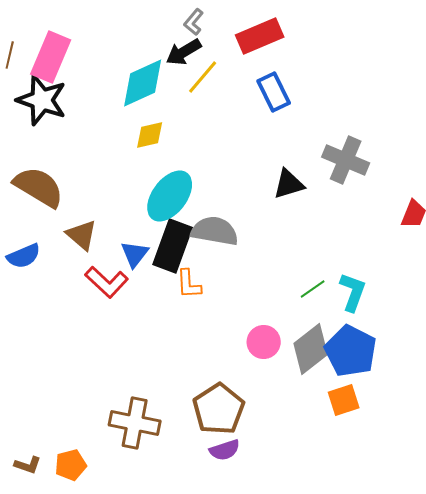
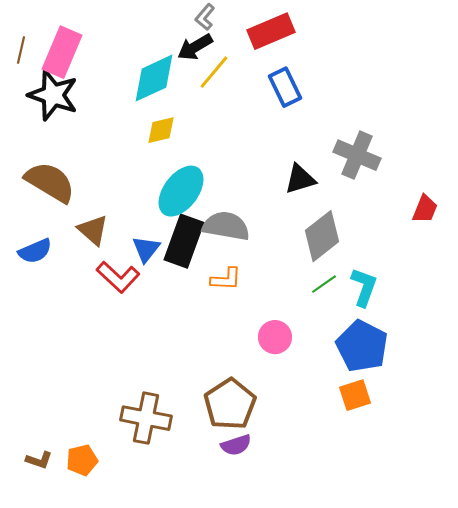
orange L-shape: (189, 284) -> (226, 279), moved, turned -84
gray diamond: (311, 349) -> (322, 236), moved

